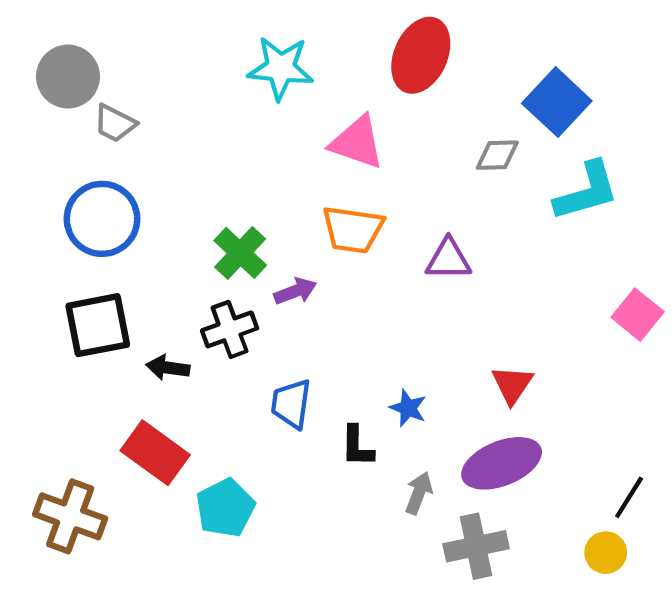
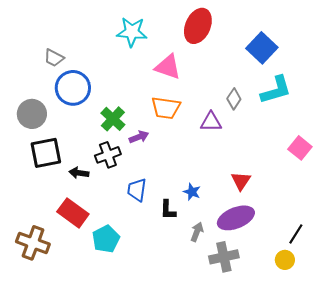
gray circle: (68, 77) -> (32, 114), moved
gray diamond: (497, 155) -> (234, 99), moved, turned -55
blue circle: (102, 219) -> (73, 88), moved

